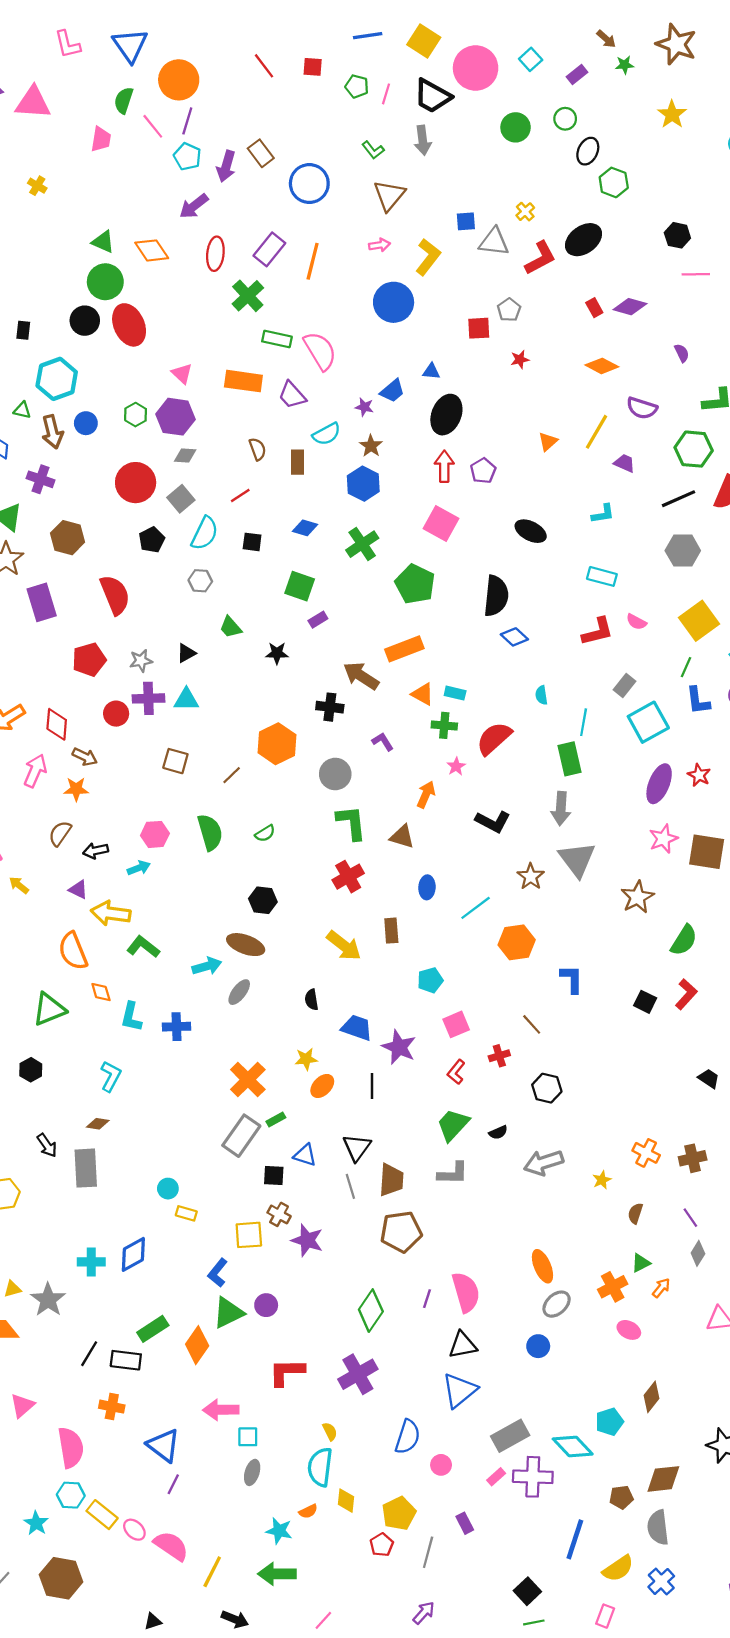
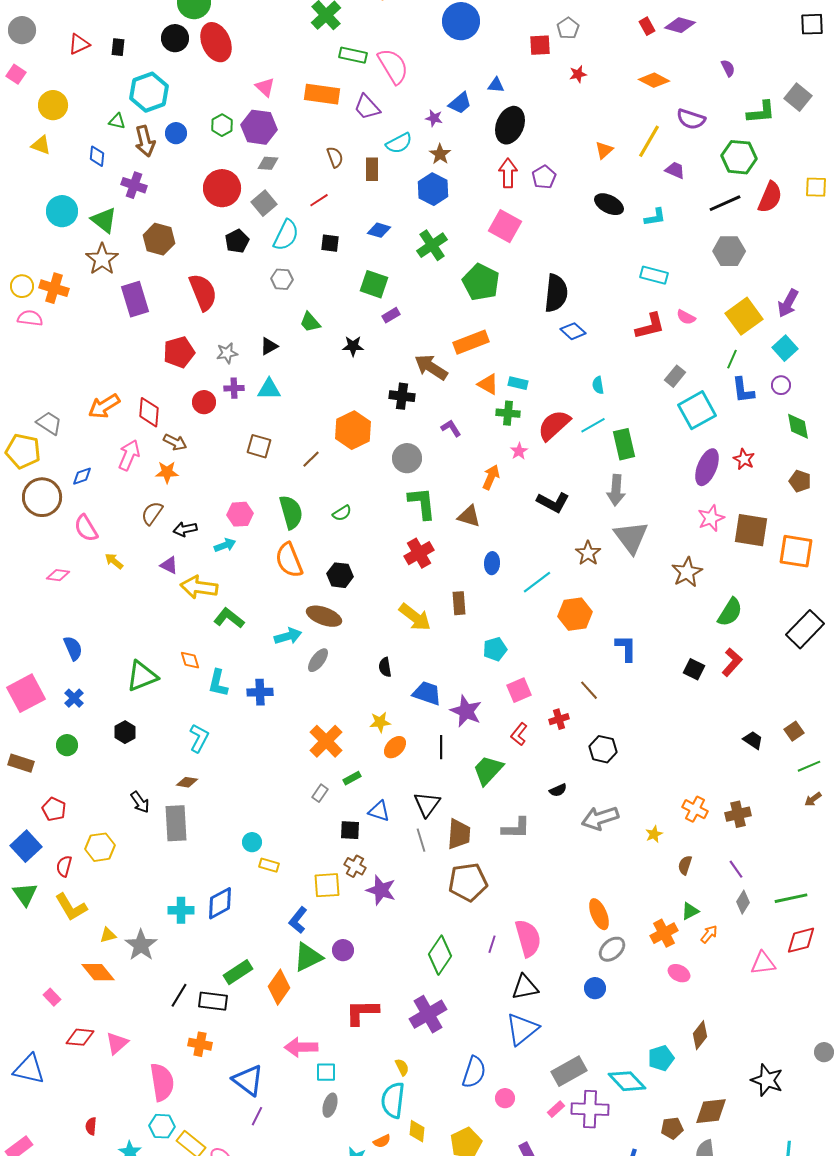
black ellipse: (531, 531) -> (609, 204), moved
purple cross: (148, 698) -> (234, 388), size x0.7
cyan line: (584, 722) -> (593, 425), moved, turned 50
orange semicircle: (73, 951) -> (289, 560), moved
green trapezoid: (453, 1125) -> (488, 770), moved
gray rectangle: (241, 1136) -> (320, 793), size x0.5

